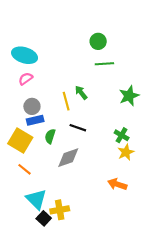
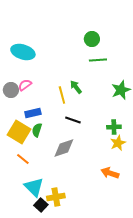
pink semicircle: (26, 79) -> (25, 85), moved
gray circle: (32, 106) -> (11, 90), moved
green cross: (122, 135) -> (114, 127), turned -32
green semicircle: (50, 136) -> (37, 130), moved

